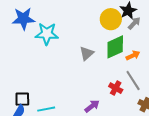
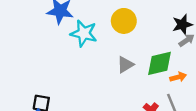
yellow circle: (111, 19) -> (124, 21), moved

